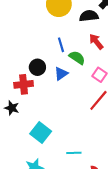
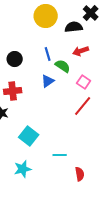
red arrow: (96, 42) -> (81, 51), turned -70
black circle: (37, 67) -> (15, 59), moved

